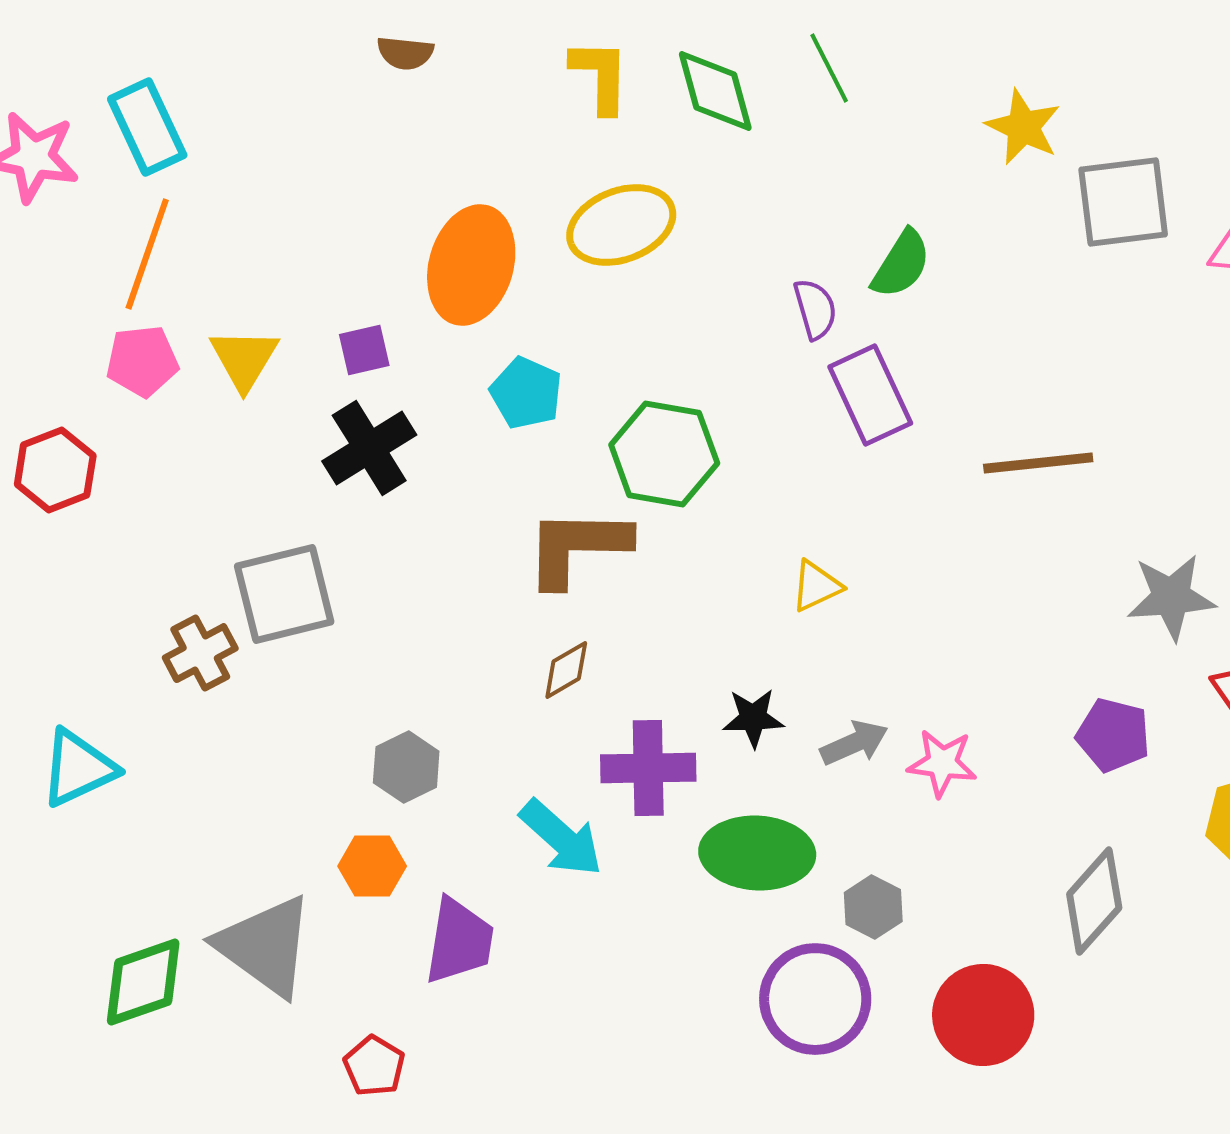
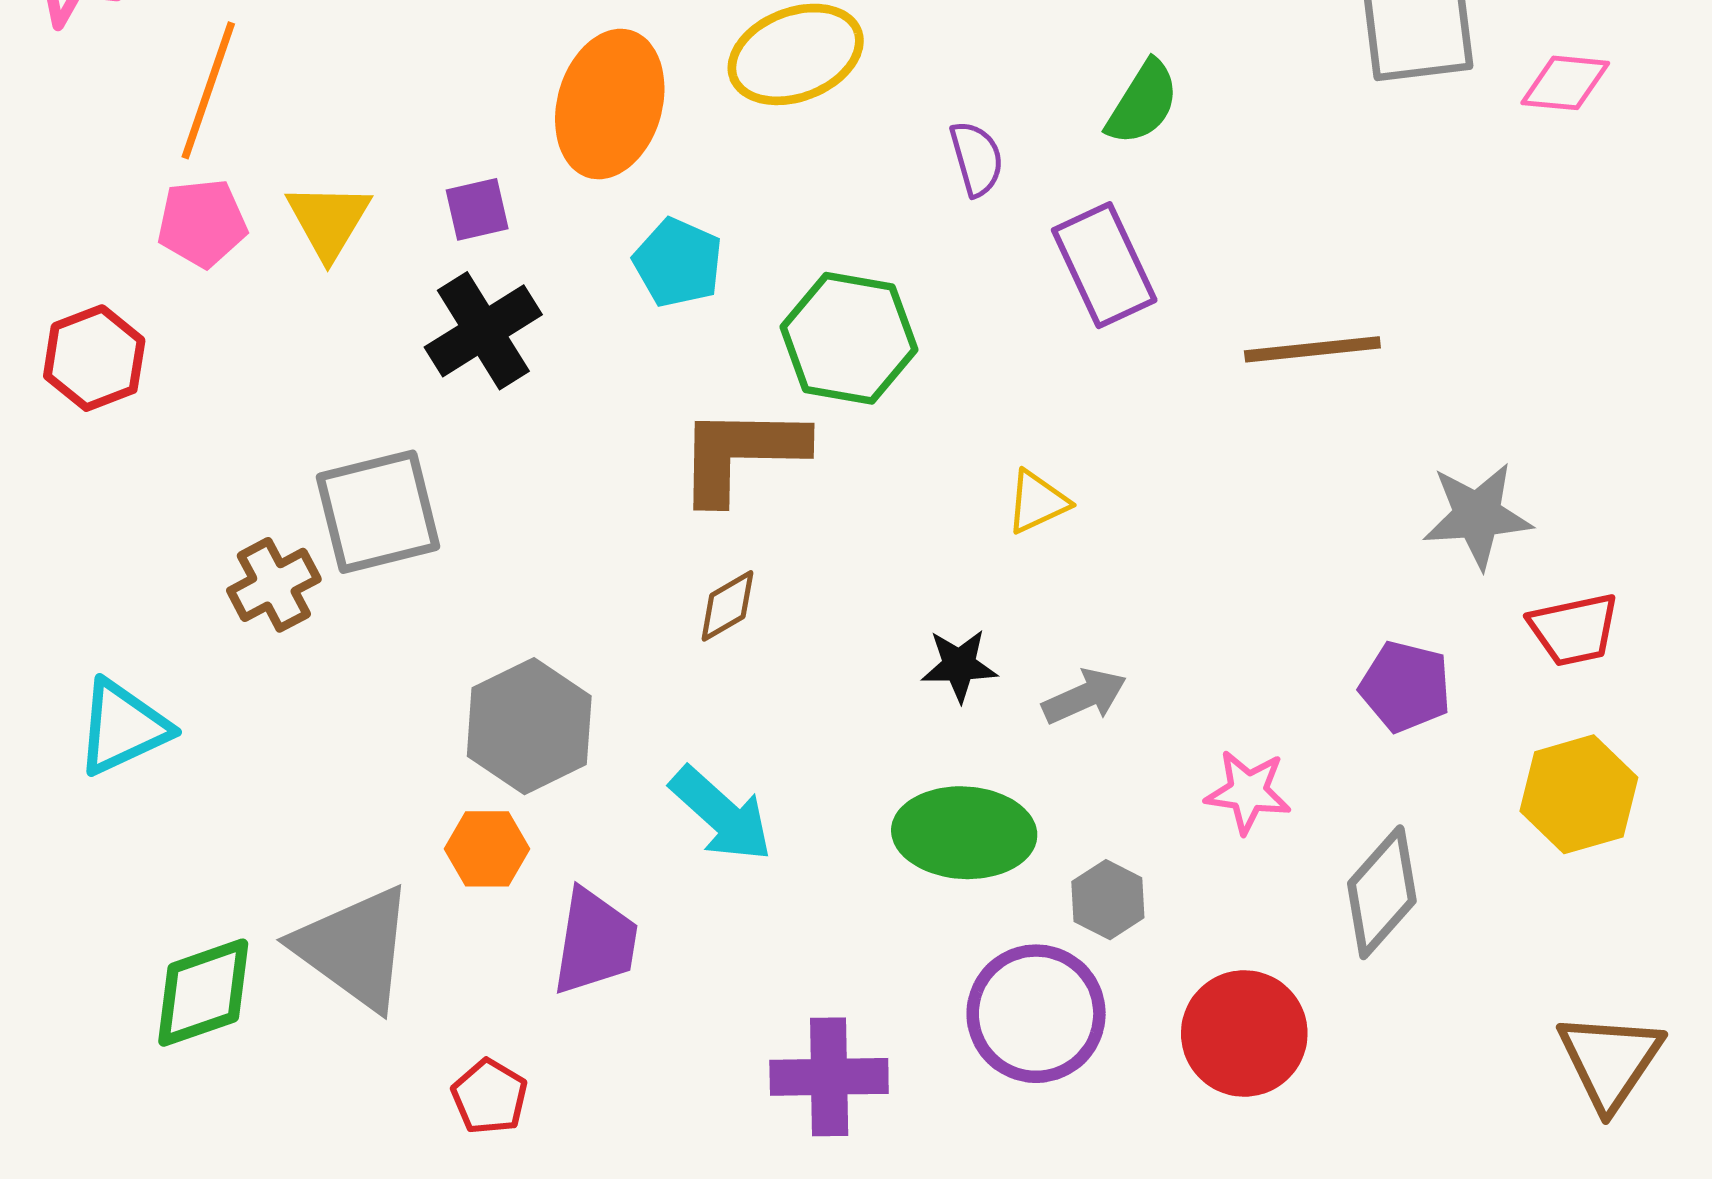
purple semicircle: (815, 309) -> (977, 159), moved
pink star: (942, 763) -> (1248, 792), moved
gray hexagon: (406, 767) -> (529, 726), size x1.5
purple cross: (648, 768) -> (829, 1077), moved

